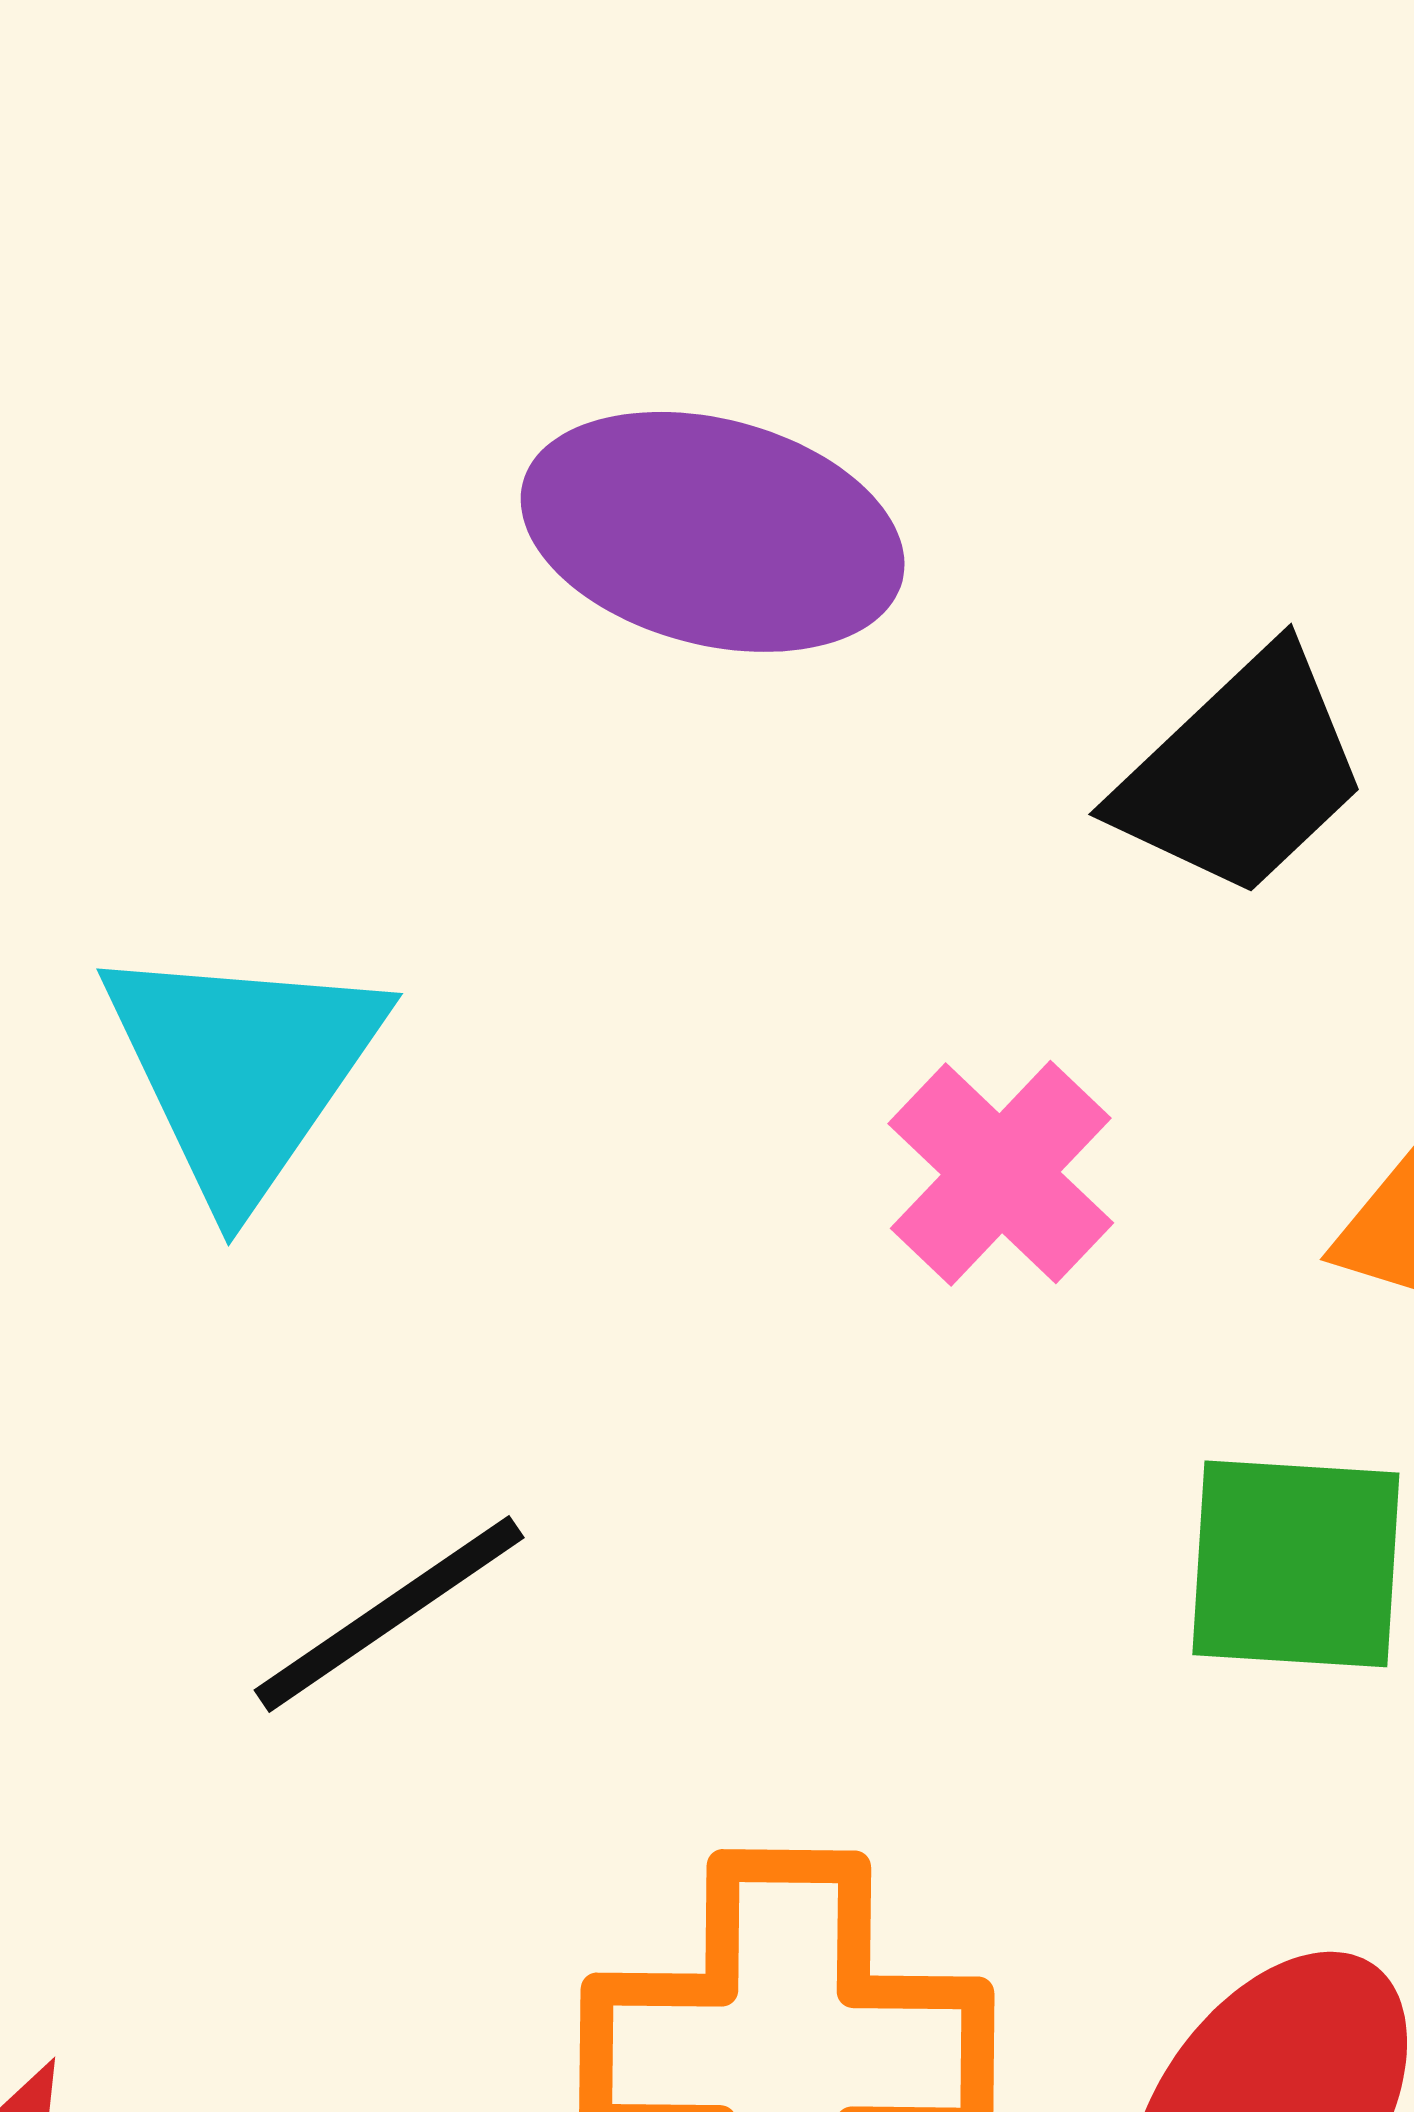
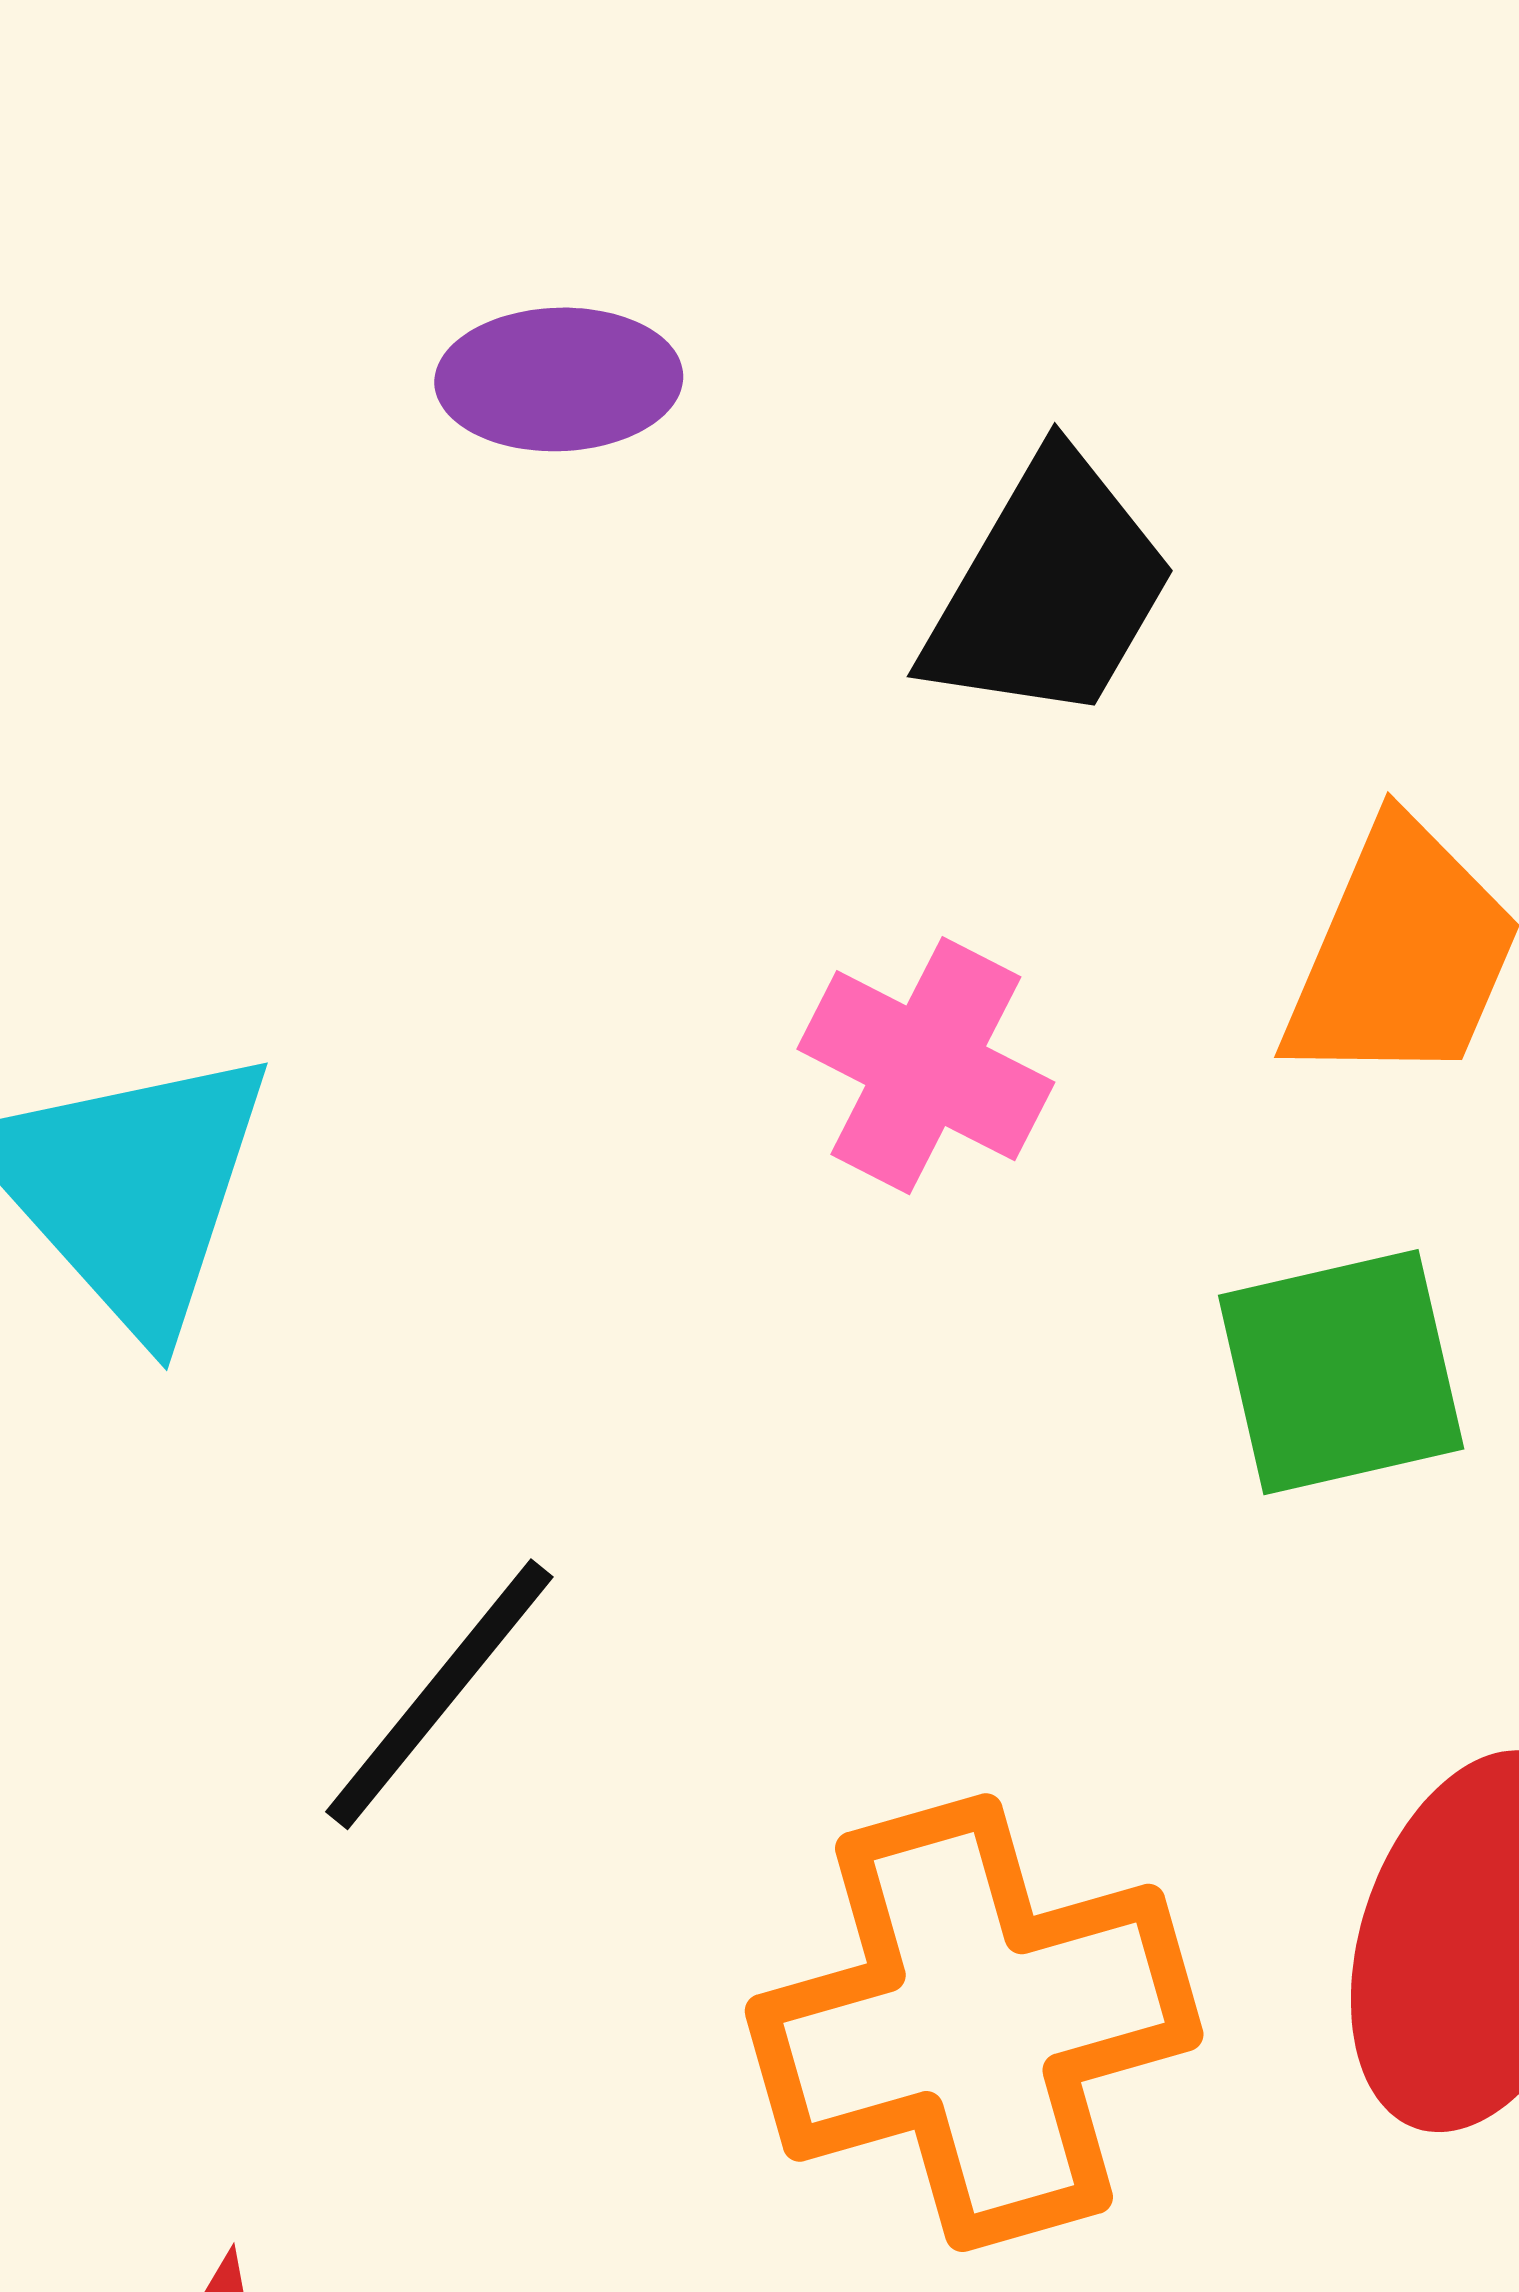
purple ellipse: (713, 532) -> (559, 379), moved, size x0.6

